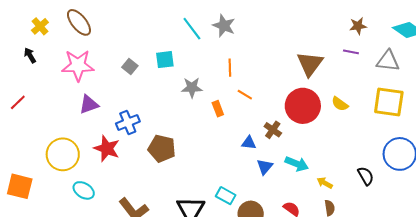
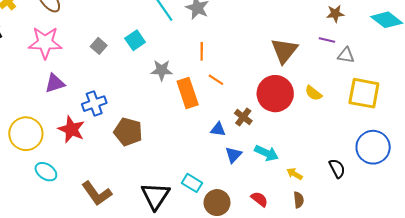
cyan square: (165, 60) -> (135, 40), turned -30
gray triangle: (388, 61) -> (346, 55), moved, size x0.7
orange rectangle: (218, 109) -> (188, 93), size x1.8

